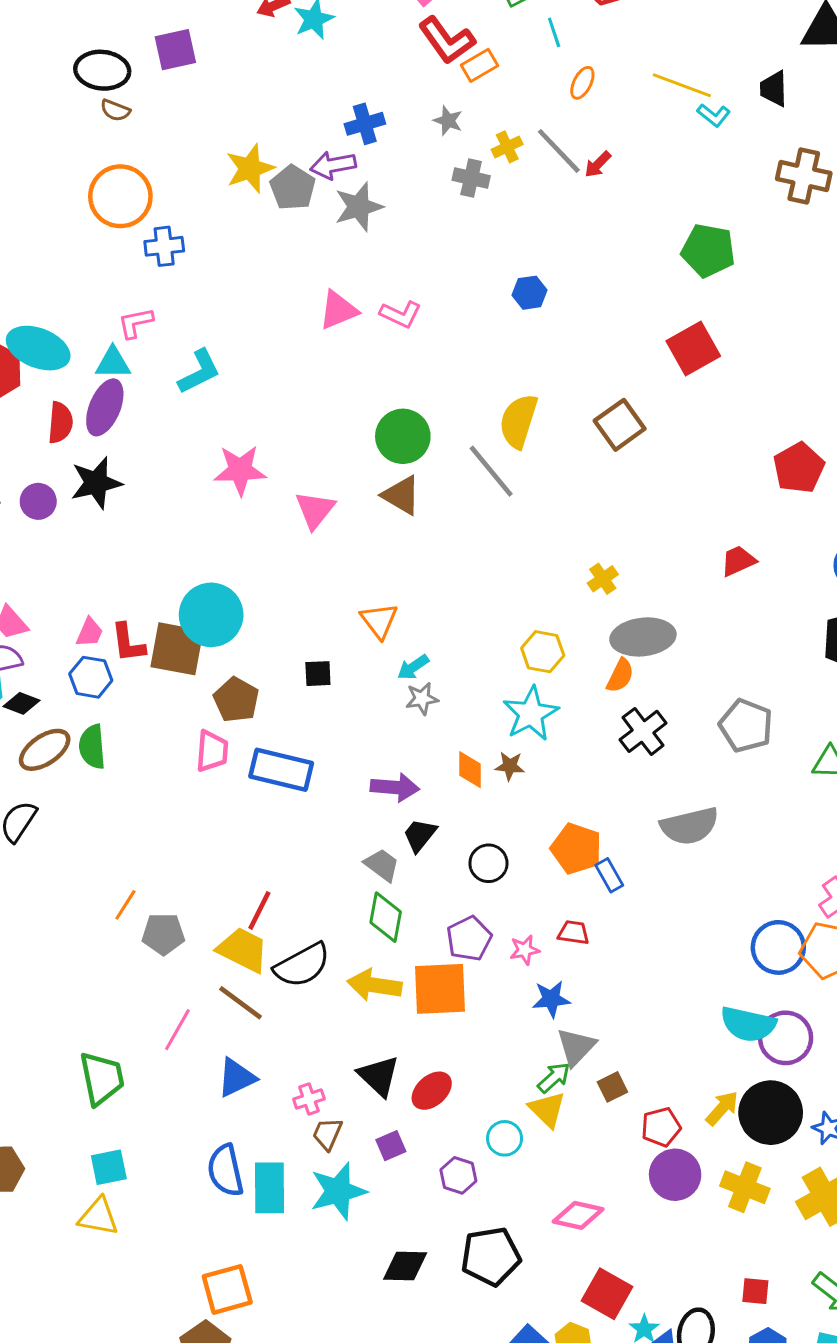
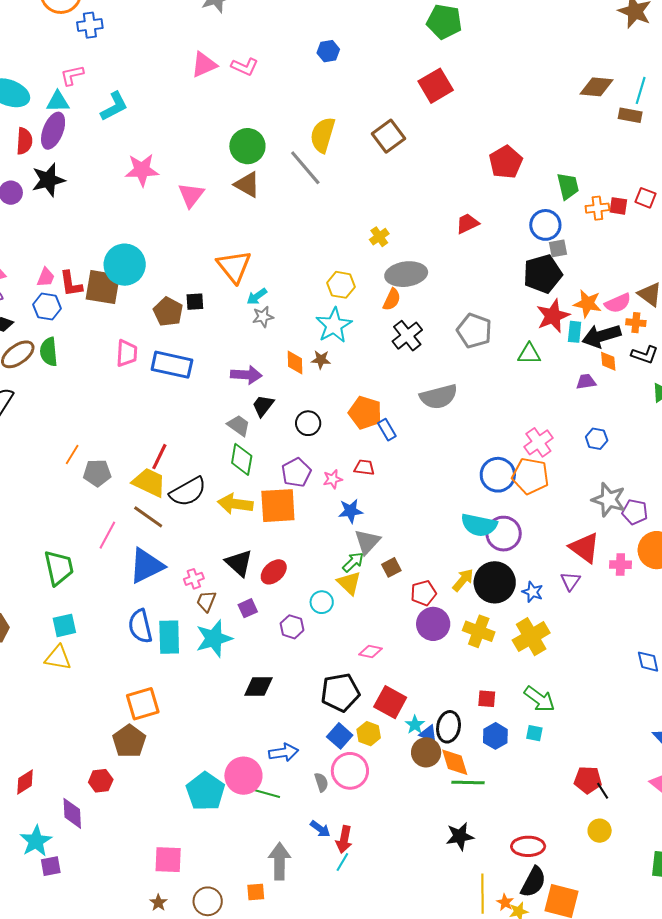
orange triangle: (379, 621) -> (234, 266), size x1.4
brown pentagon: (236, 700) -> (168, 312), moved
blue triangle: (236, 1078) -> (146, 566), size x1.4
pink diamond: (578, 1215) -> (371, 651), size x0.7
black pentagon: (491, 1256) -> (340, 692), moved

